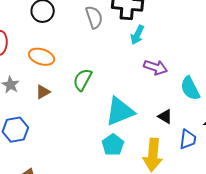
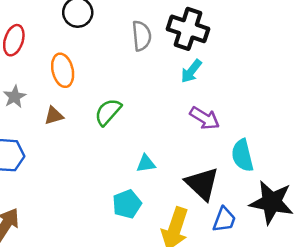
orange ellipse: (42, 57) -> (63, 70), turned 45
cyan triangle: (120, 111) -> (146, 164), size x0.5
black triangle: (165, 117) -> (202, 184), size x1.8

